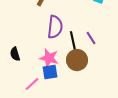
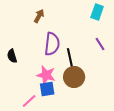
purple line: (91, 38) -> (100, 44), moved
black semicircle: (15, 54) -> (12, 56), moved

